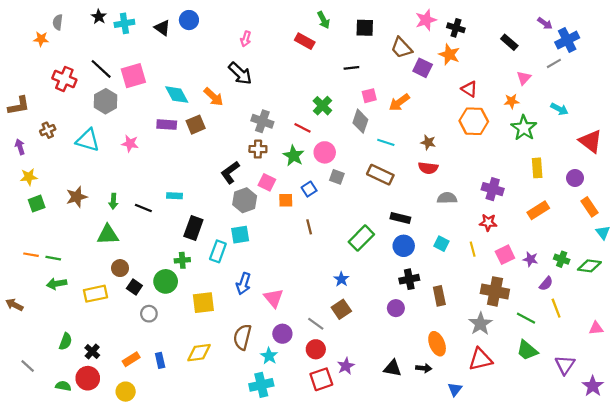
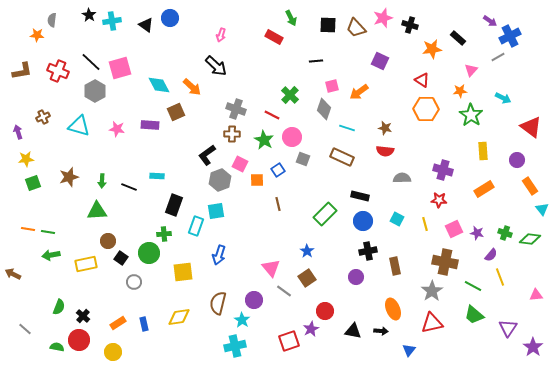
brown trapezoid: (401, 48) -> (356, 28), moved
orange star: (449, 54) -> (432, 49), moved, turned -30
brown L-shape: (19, 106) -> (22, 71), moved
purple rectangle: (167, 125) -> (150, 125), moved
pink triangle: (274, 298) -> (271, 268), moved
red circle: (316, 349) -> (325, 311), moved

